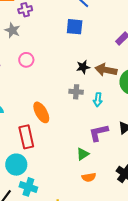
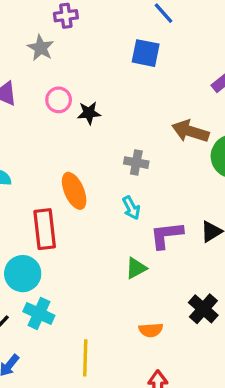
black star: (83, 67) -> (89, 113), moved
cyan arrow: (98, 100) -> (131, 208), moved, turned -40
orange semicircle: (89, 177) -> (151, 330), moved

